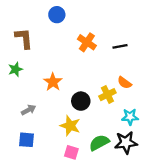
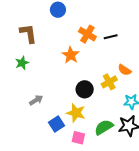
black line: (120, 46) -> (111, 37), moved
orange star: (53, 82) -> (71, 55), moved
blue square: (27, 140) -> (57, 124), moved, turned -35

